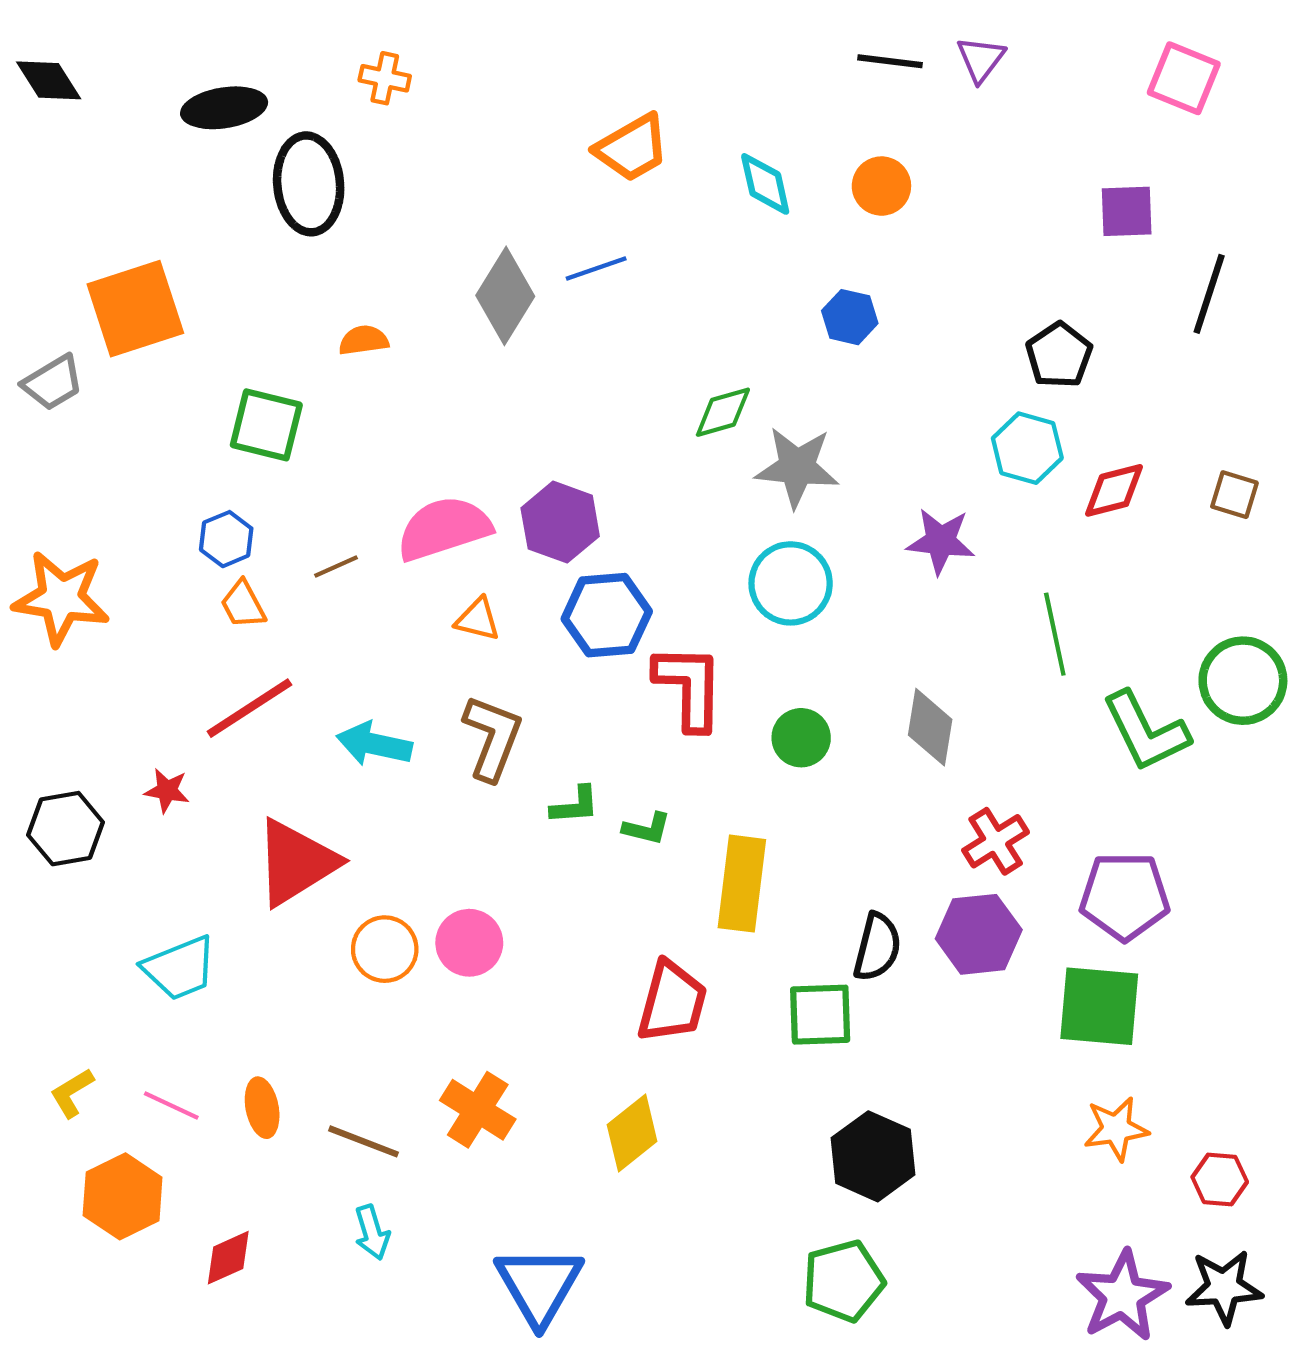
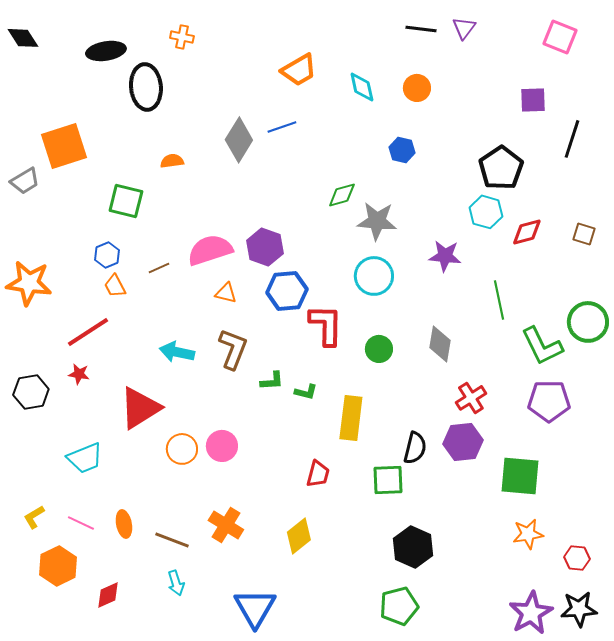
black pentagon: (1059, 355) -> (501, 168), size x1.4
red line: (249, 708) -> (88, 332), moved
purple pentagon: (1125, 896) -> (549, 401), moved
red trapezoid: (672, 1002) -> (318, 474), size x0.7

